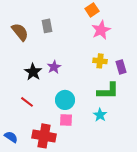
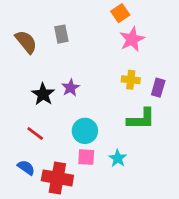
purple rectangle: (121, 67) -> (158, 88), turned 32
cyan star: (100, 115) -> (118, 158), moved
blue semicircle: (11, 137) -> (26, 167), moved

